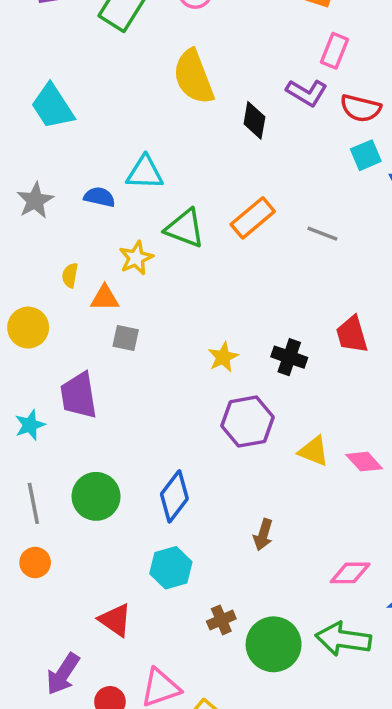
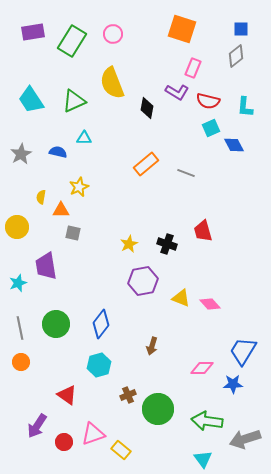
cyan triangle: (145, 173) -> (84, 138), size x0.7
green triangle: (185, 228) -> (74, 101), moved, turned -45
green arrow: (343, 639) -> (207, 421), moved

